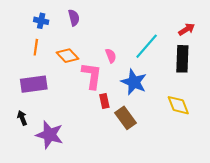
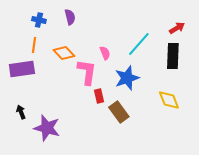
blue star: (134, 82) -> (127, 78), turned 30
purple rectangle: (34, 84) -> (22, 69), moved

